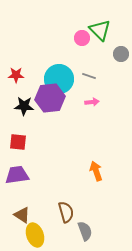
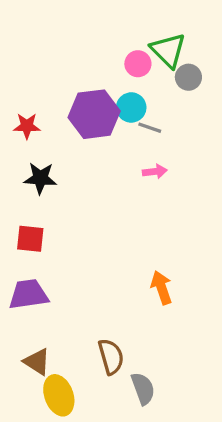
gray circle: (121, 54) -> (188, 77), moved
cyan circle: (59, 79) -> (131, 107), moved, size x0.6
purple hexagon: (50, 98) -> (94, 114), moved

